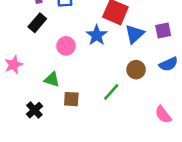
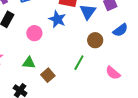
brown square: (71, 99) -> (48, 75), turned -32
pink semicircle: (163, 115) -> (113, 73), moved

